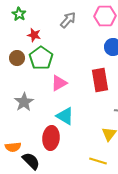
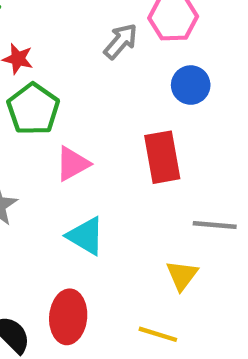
gray arrow: (68, 20) -> (121, 41), moved
red ellipse: (51, 138) -> (68, 317), moved

